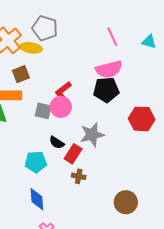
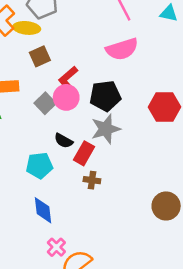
brown square: (21, 74) -> (40, 56), moved
black pentagon: (106, 90) -> (105, 96), moved
gray square: (43, 111) -> (45, 103), turned 36
brown circle: (126, 202) -> (166, 206), moved

